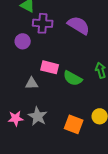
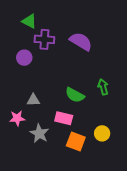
pink rectangle: (50, 67) -> (64, 118), moved
pink star: (16, 118) -> (17, 118), moved

